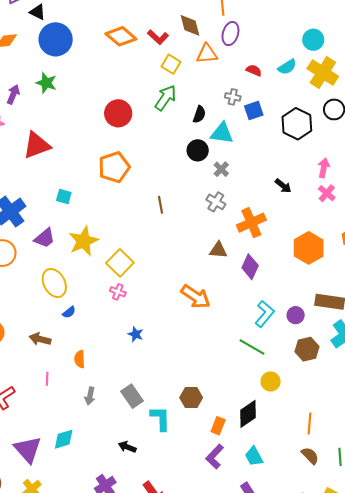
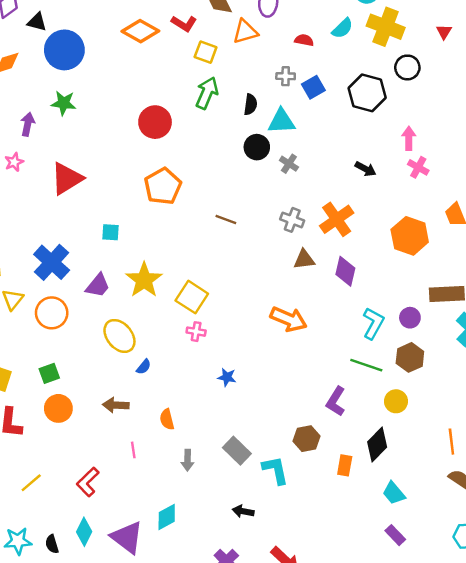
gray cross: (216, 202) -> (292, 220), moved
brown line: (160, 205) -> (226, 220), turned -48
brown hexagon: (307, 349) -> (410, 357), moved
purple L-shape: (215, 457) -> (336, 401), moved

